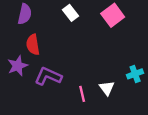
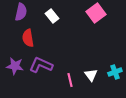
white rectangle: (70, 13) -> (52, 16), moved
purple star: (18, 66) -> (15, 66), moved, turned 30
cyan cross: (135, 74) -> (115, 72), moved

